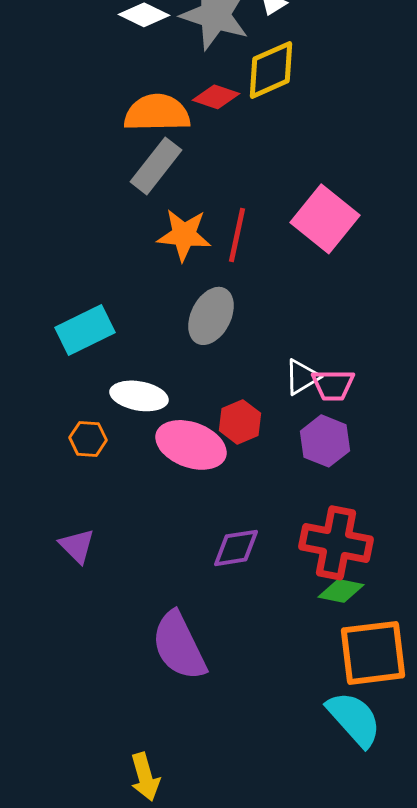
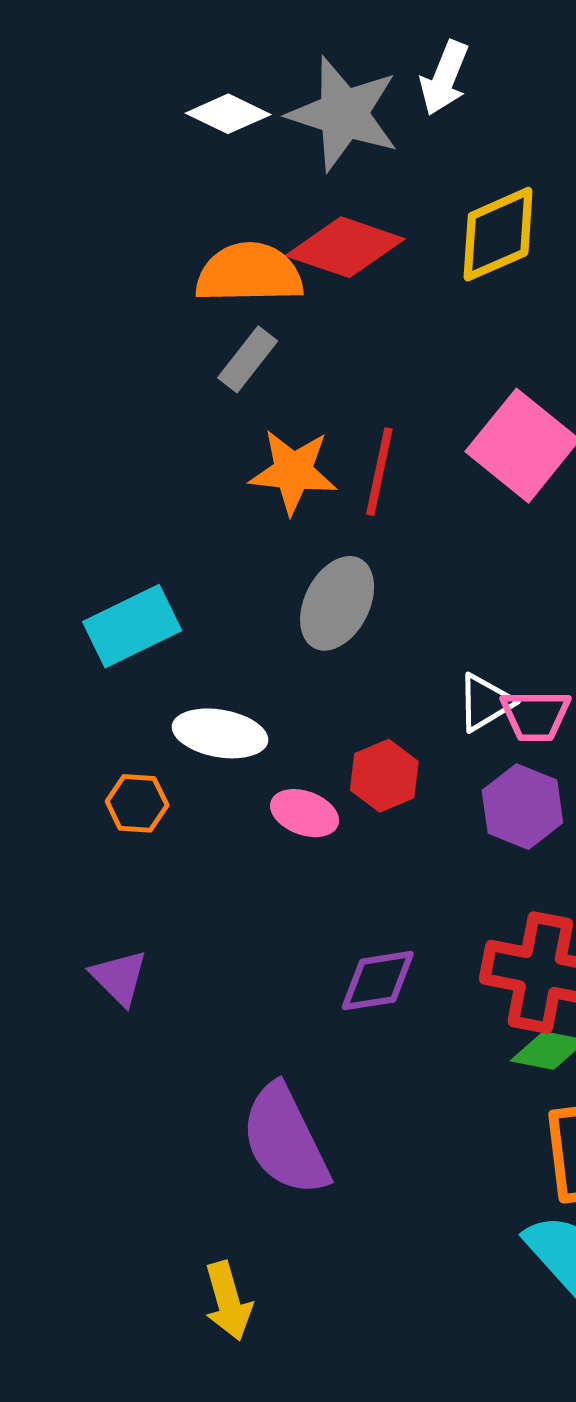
yellow diamond: (271, 70) -> (498, 234), moved
red diamond: (216, 97) -> (345, 247), size x1.5
gray rectangle: (156, 166) -> (248, 359), size x0.7
pink ellipse: (191, 445) -> (305, 813), size x0.6
yellow arrow: (145, 777) -> (228, 1301), moved

